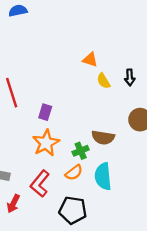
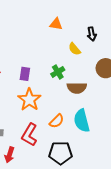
yellow semicircle: (103, 81) -> (75, 49), moved
green cross: (81, 151) -> (58, 72), moved

